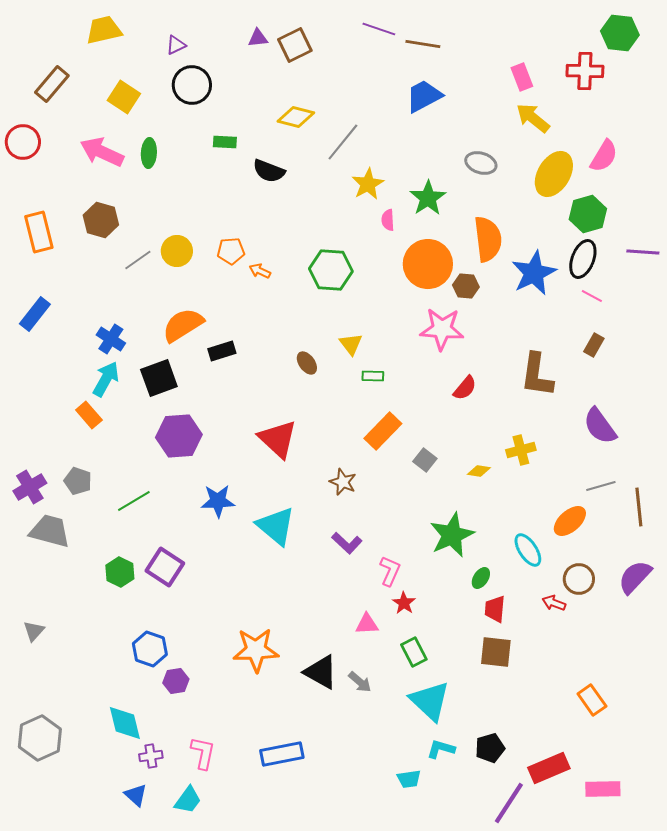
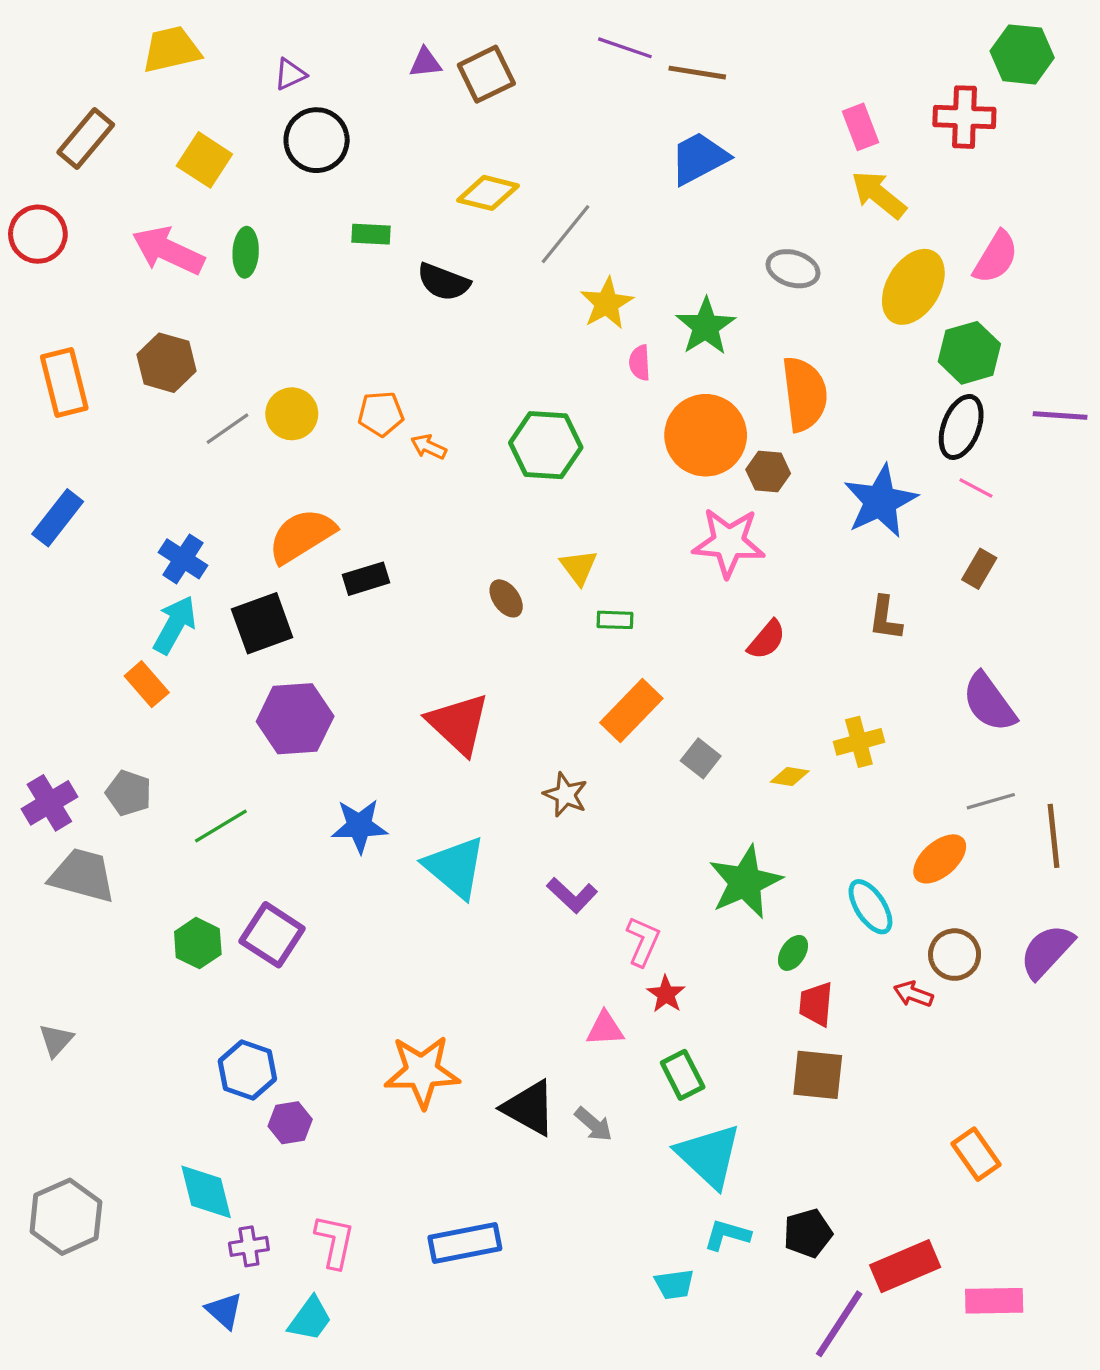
blue star: (534, 273) -> (880, 501), moved
brown L-shape: (537, 375) -> (885, 618), size x0.6

